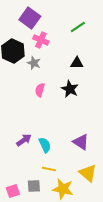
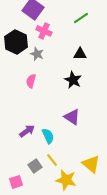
pink semicircle: (40, 90) -> (31, 81), moved
purple triangle: (81, 142) -> (72, 117), moved
yellow line: (49, 169) -> (52, 160), turned 40
gray square: (34, 186) -> (35, 166), moved, turned -32

